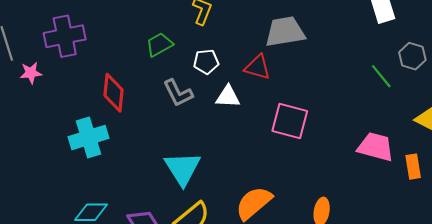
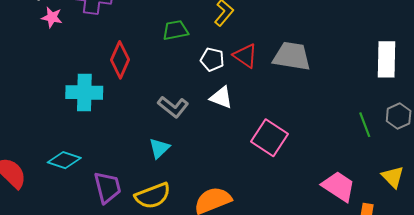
red triangle: (257, 67) -> (245, 56), moved
gray L-shape: (178, 93) -> (173, 107), moved, turned -44
cyan triangle: (183, 168) -> (159, 148), size x0.6

